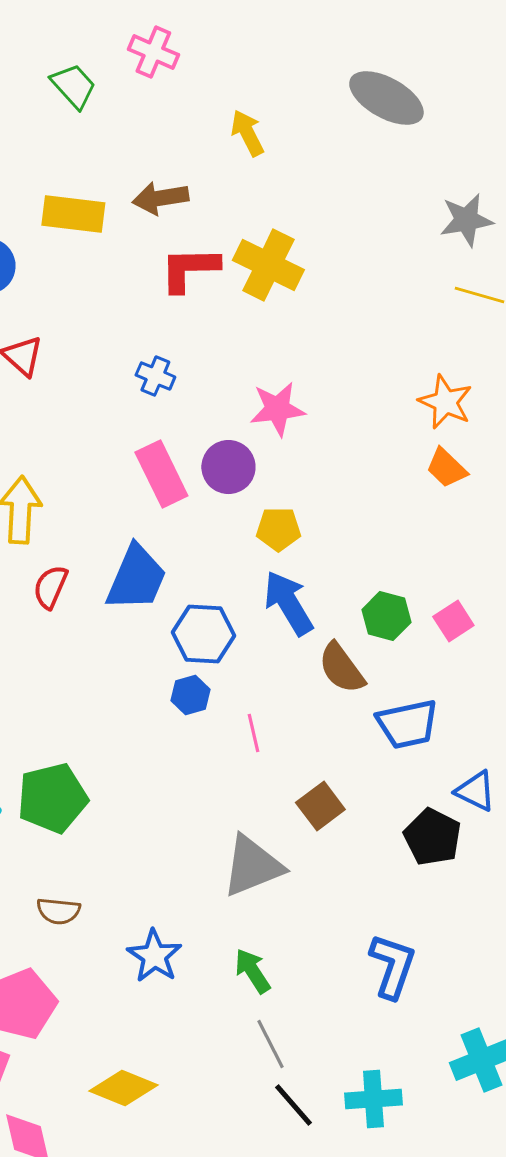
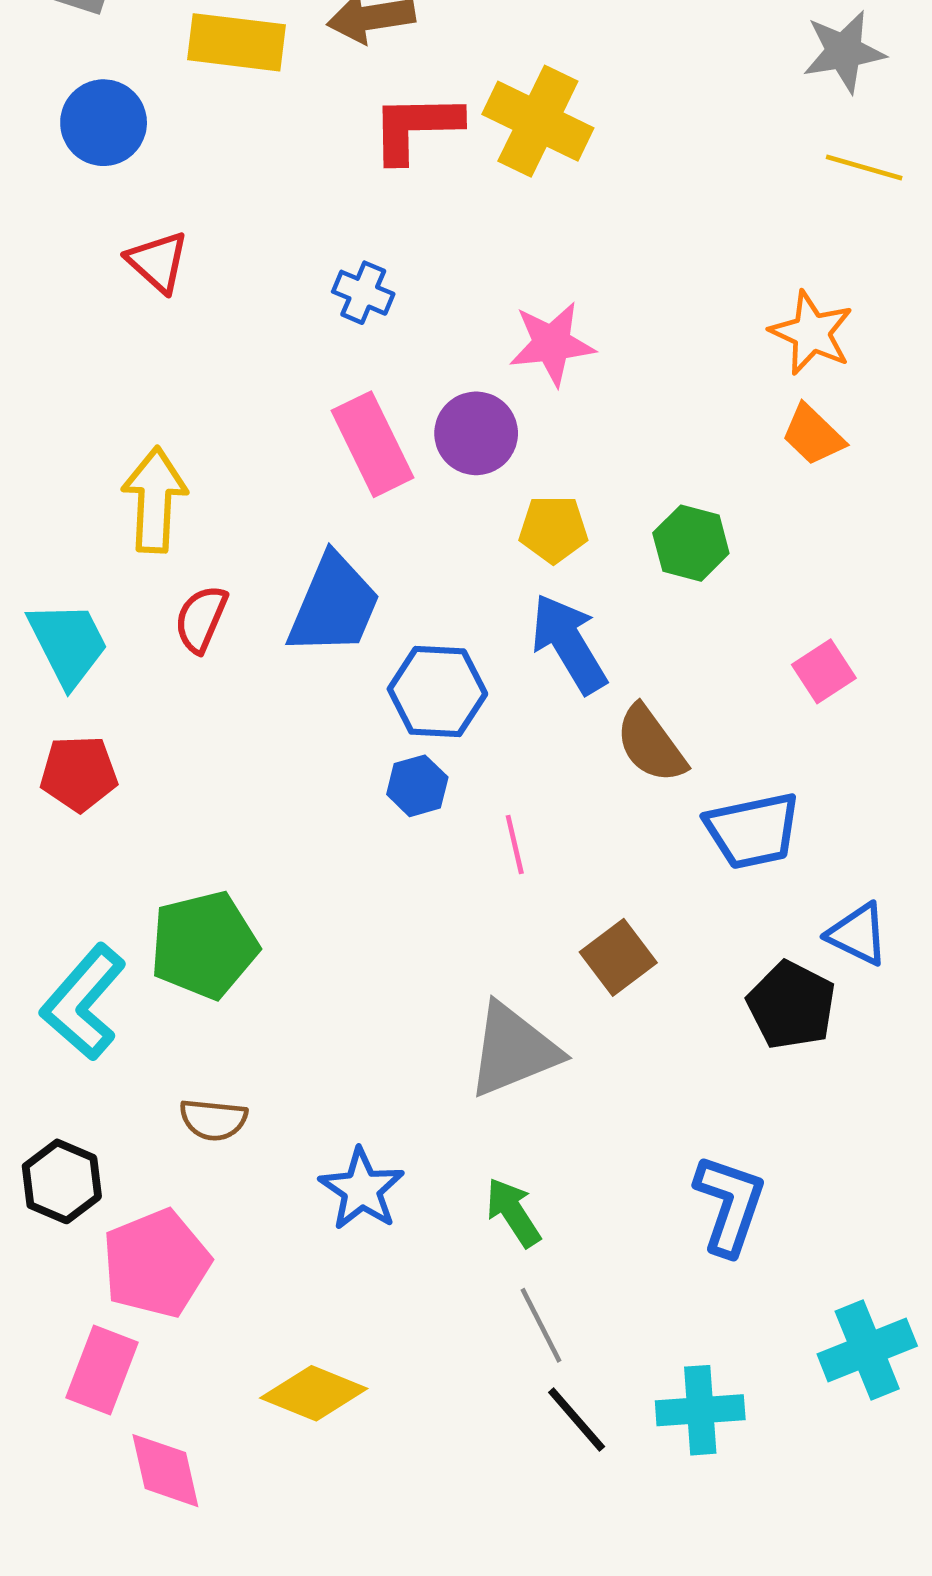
green hexagon: (386, 616) -> (691, 543), moved

